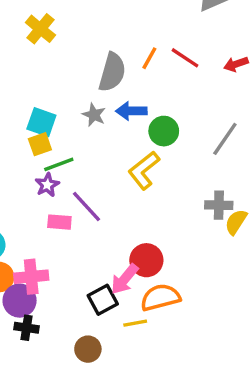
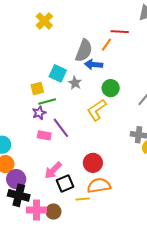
red line: (185, 58) -> (120, 32), moved, turned -36
blue arrow: (131, 111) -> (94, 65), moved
gray star: (94, 115) -> (75, 83), moved
cyan square: (41, 122) -> (58, 73), moved
pink cross: (31, 277) -> (36, 210), moved
pink arrow: (125, 279) -> (53, 170), moved
black cross: (27, 328) -> (19, 195), size x1.5

